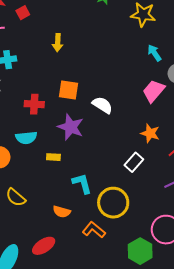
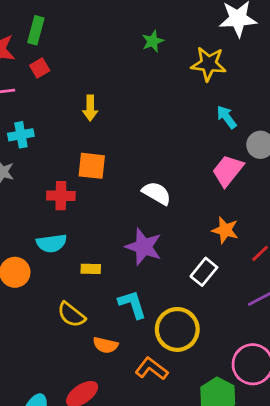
orange square: (68, 90) -> (92, 166), moved
purple star: (71, 127) -> (144, 247), moved
yellow semicircle: (16, 197) -> (71, 315), moved

